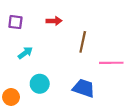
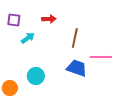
cyan arrow: (25, 53) -> (28, 38), moved
blue trapezoid: (84, 88) -> (77, 68), moved

